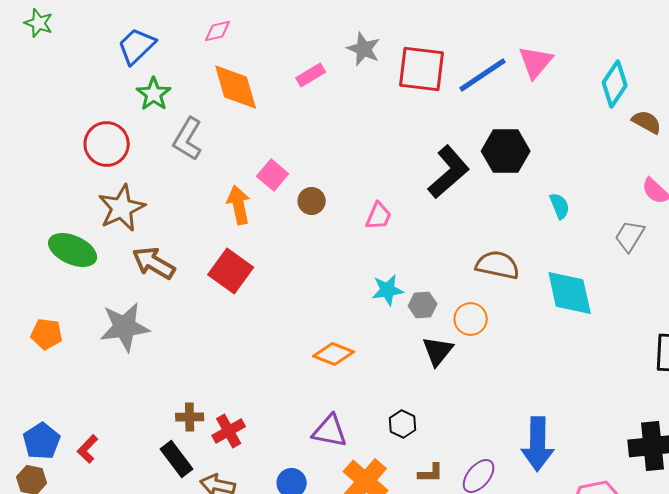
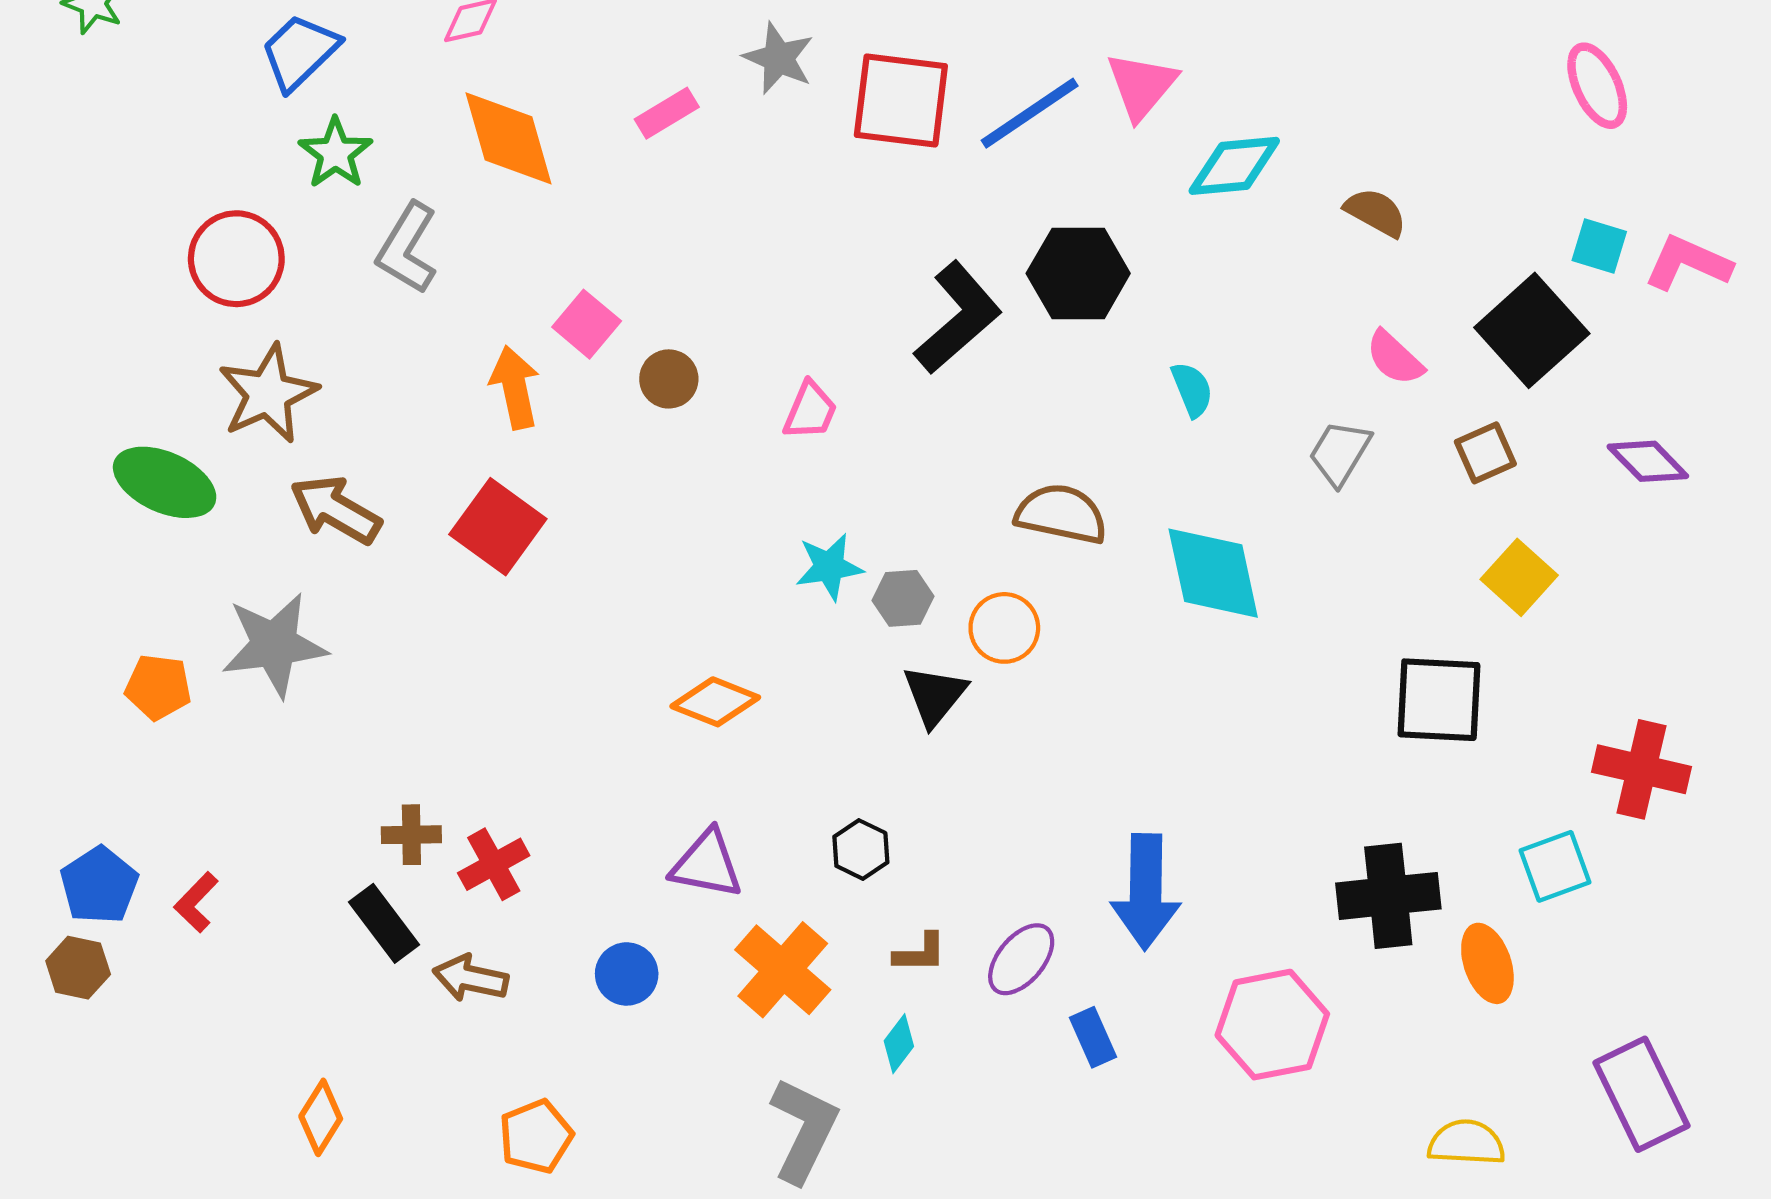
cyan diamond: (615, 84) -> (1234, 166), moved, turned 51
orange pentagon: (47, 334) -> (158, 687), moved

